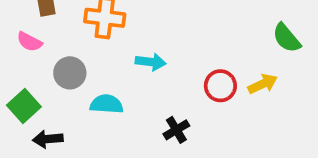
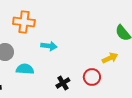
red circle: (220, 86) -> (92, 77), moved

